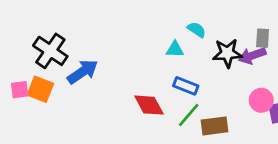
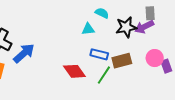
brown rectangle: (214, 126) -> (122, 61), moved

